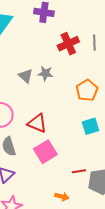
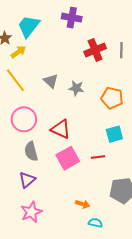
gray star: (46, 73) -> (76, 88), moved
orange pentagon: (87, 90) -> (112, 98), turned -30
red line: (79, 171) -> (98, 157), moved

